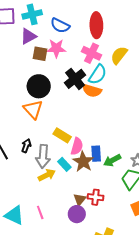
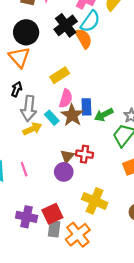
orange semicircle: (92, 91) -> (84, 38), turned -138
yellow rectangle: (62, 135) -> (60, 75), moved, turned -66
black arrow: (26, 146) -> (17, 89), moved

